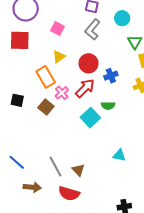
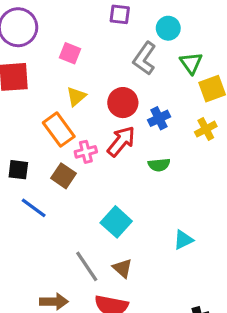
gray L-shape: (92, 30) -> (145, 58), moved
pink cross: (62, 93) -> (86, 152), turned 32
cyan square: (90, 118) -> (116, 222), moved
cyan triangle: (119, 155) -> (183, 240), turned -32
blue line: (17, 162) -> (34, 208), moved

